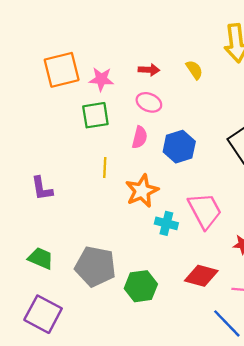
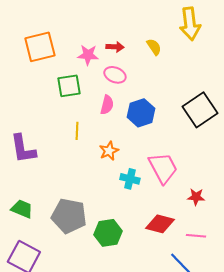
pink star: (101, 79) -> (88, 55), moved
purple L-shape: (42, 188) -> (23, 149), size x1.4
orange star: (142, 191) -> (109, 151), size x0.7

